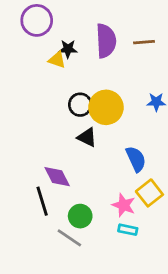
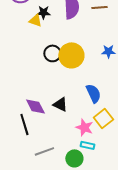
black triangle: (87, 137) -> (60, 104), moved
green circle: (80, 216) -> (74, 158), moved
gray line: (69, 238) -> (44, 151), turned -54

